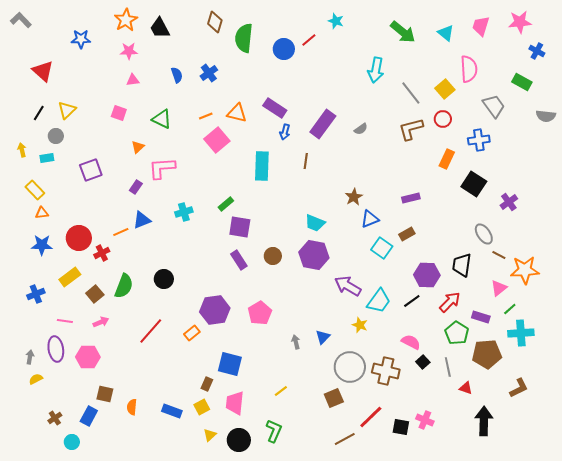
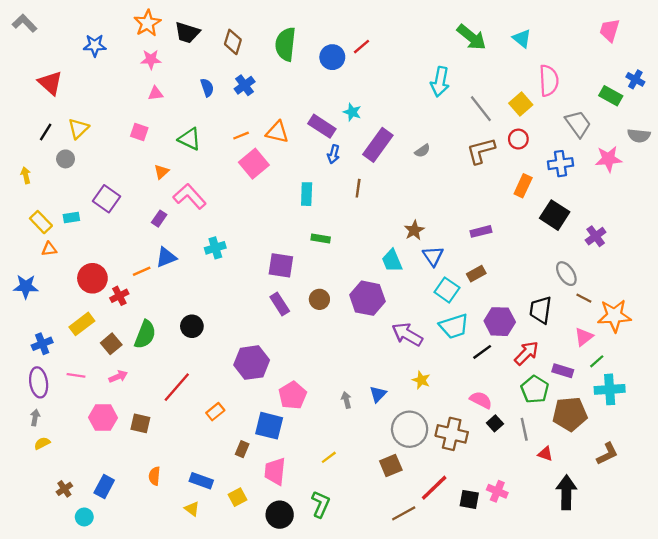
cyan star: (336, 21) -> (352, 112), moved
brown diamond: (215, 22) -> (233, 42), moved
pink star: (520, 22) -> (608, 159), moved
pink trapezoid: (481, 26) -> (610, 30), moved
black trapezoid: (160, 28) -> (187, 33), turned -45
blue cross: (537, 51) -> (635, 79), moved
cyan rectangle: (47, 158) -> (71, 217), moved
cyan rectangle: (262, 166) -> (307, 194), size x0.7
pink L-shape: (162, 168) -> (190, 196), turned 52
purple square: (91, 170) -> (106, 199), turned -35
green rectangle: (226, 204) -> (321, 238), moved, turned 49
blue triangle: (370, 219) -> (433, 256), turned -42
cyan trapezoid: (315, 223) -> (392, 261), moved, turned 45
blue star: (42, 245) -> (26, 286), moved
cyan trapezoid: (379, 301) -> (454, 326), moved, turned 36
pink pentagon: (260, 313) -> (293, 395), moved
orange rectangle: (192, 333) -> (215, 412), moved
purple ellipse: (56, 349) -> (39, 382), moved
brown square: (105, 394) -> (140, 423), moved
yellow square: (202, 407) -> (238, 497), moved
yellow triangle: (210, 435) -> (192, 509), moved, turned -40

